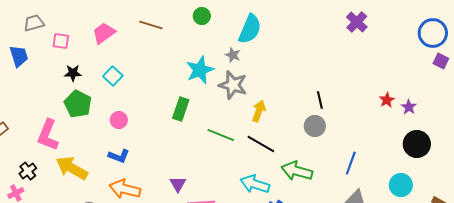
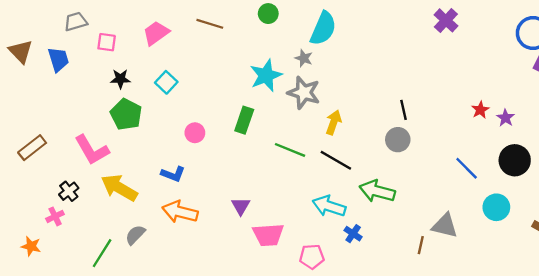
pink circle: (119, 120) -> (195, 133), moved
pink L-shape: (48, 135) -> (92, 150), turned -52
blue line: (351, 163) -> (467, 168), moved, turned -65

